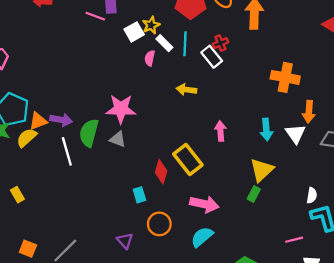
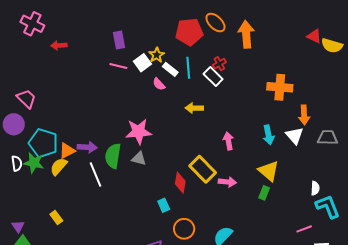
pink line: (95, 16) -> (118, 66), moved
pink semicircle: (150, 58) -> (159, 84), turned -48
yellow triangle: (262, 170) -> (269, 171), turned -30
pink arrow: (204, 204) -> (227, 182), moved, size x0.7

